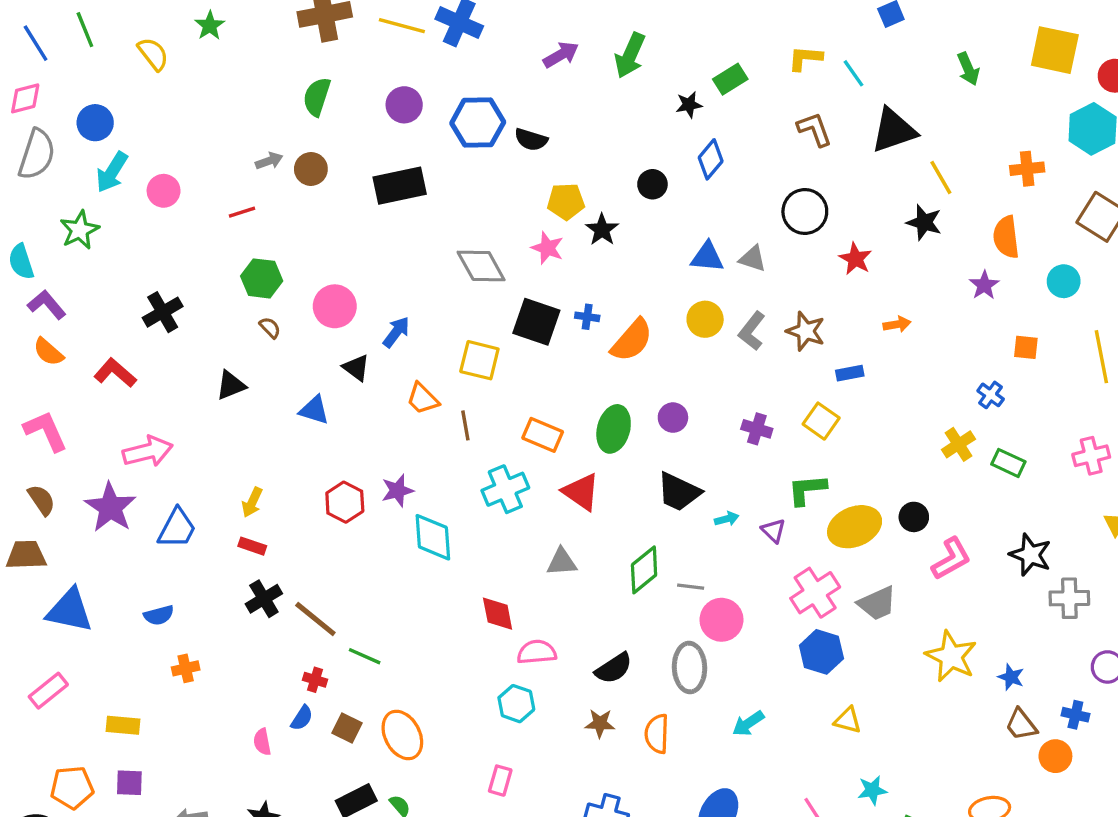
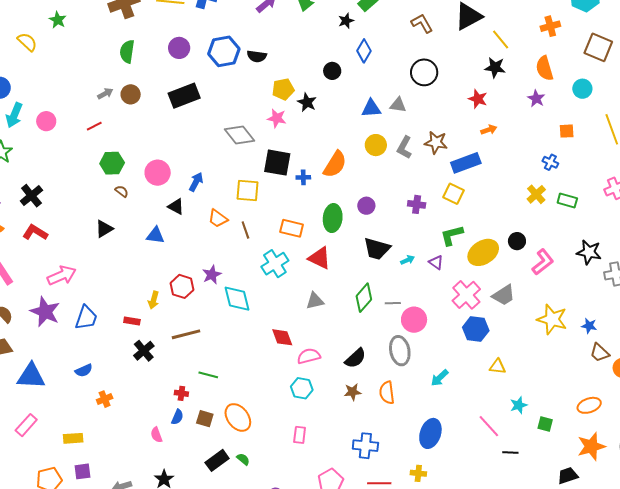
red star: (855, 259) -> (478, 99), moved
black cross: (163, 312) -> (31, 196), moved
blue cross: (587, 317) -> (303, 177), moved
blue rectangle: (850, 373) -> (466, 163), size x1.8
yellow arrow: (252, 502) -> (154, 300), moved
brown line: (315, 619) -> (186, 334), moved, turned -44

